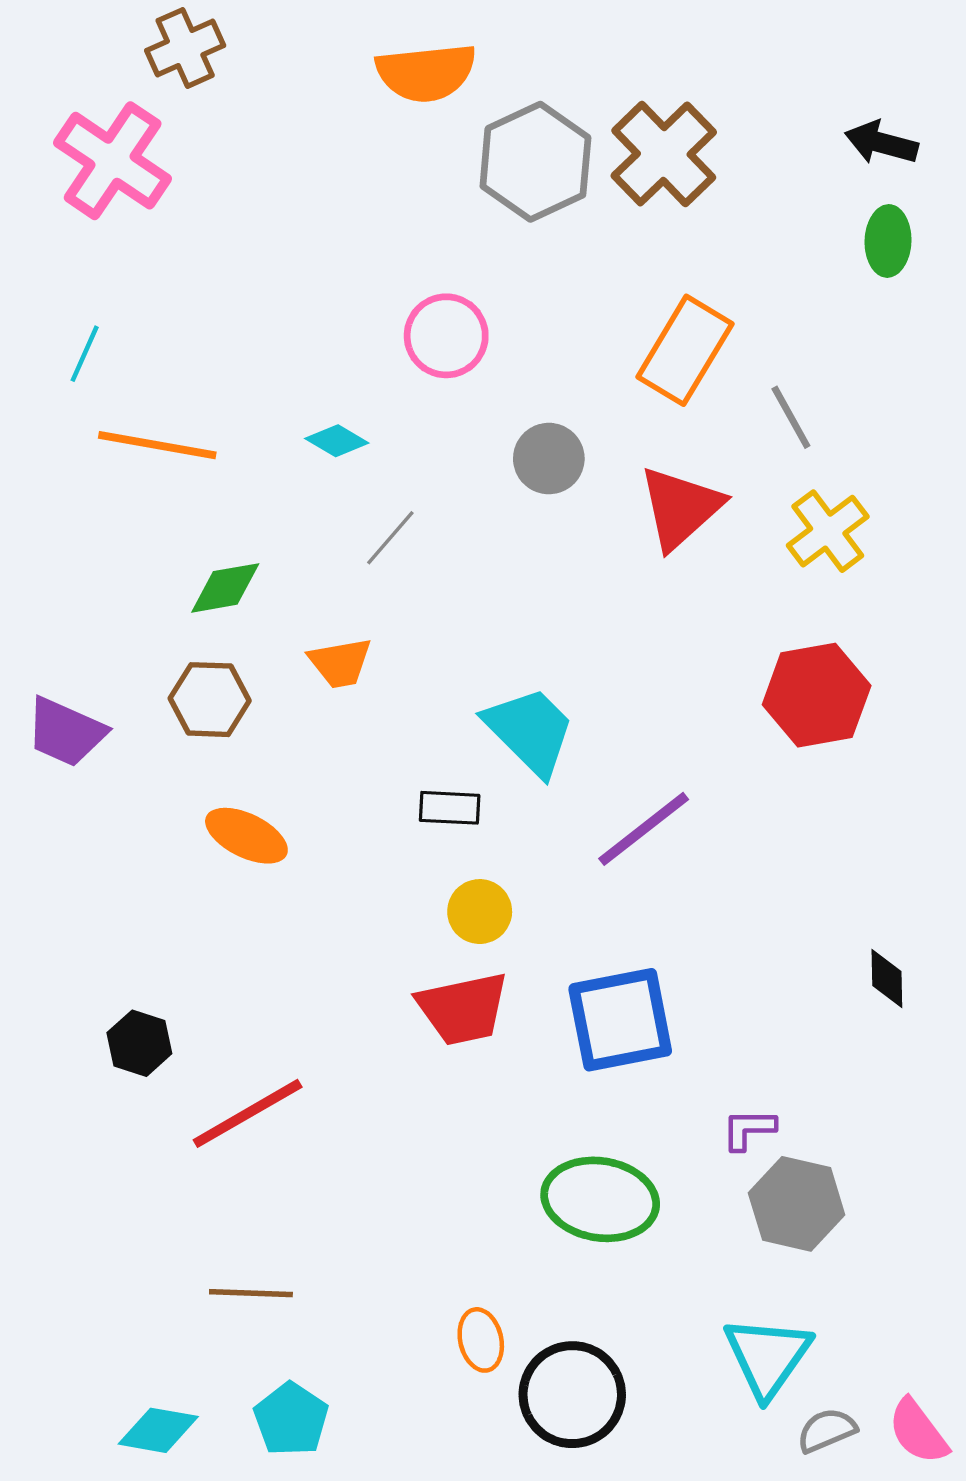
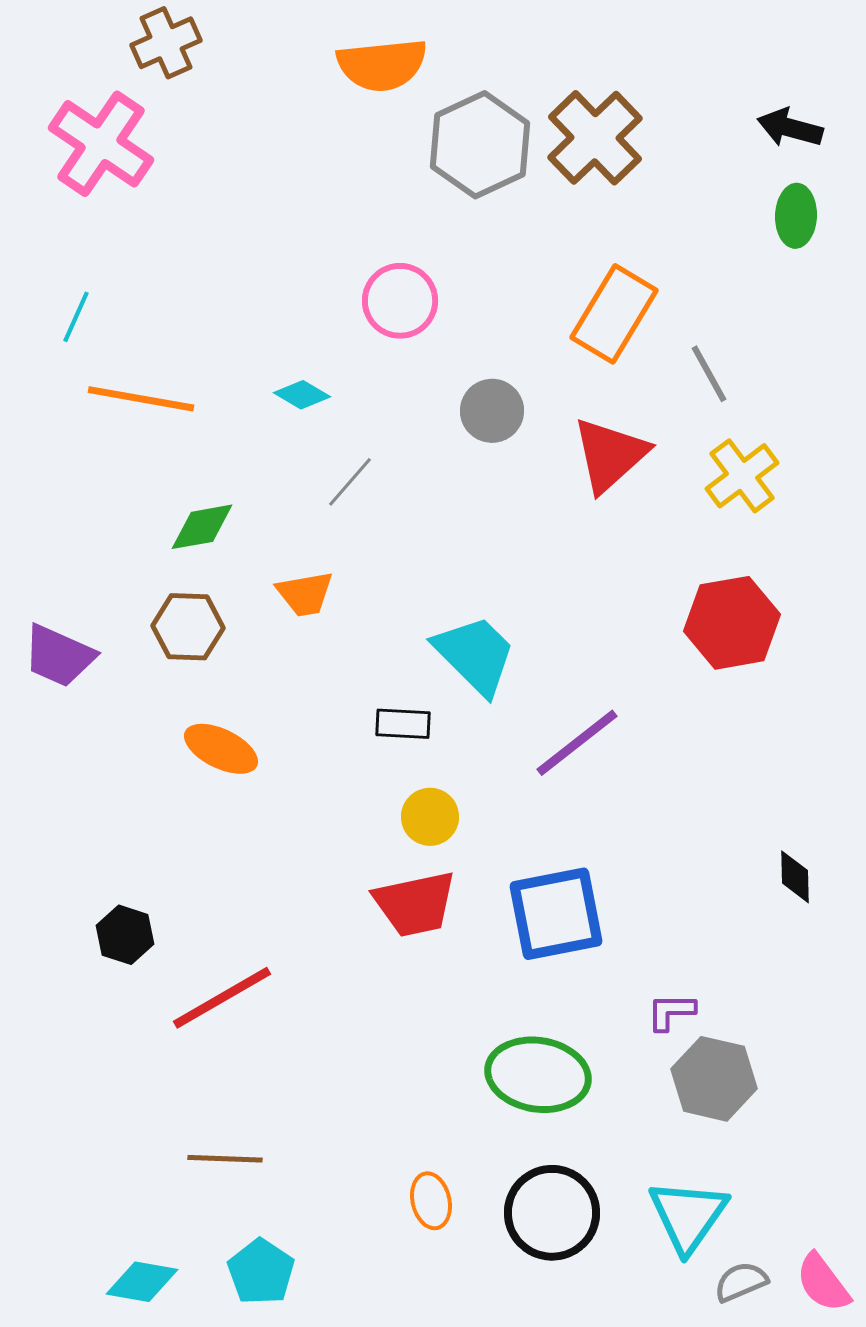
black circle: (572, 1395) -> (552, 1213), moved

